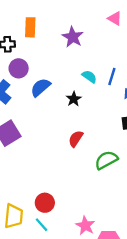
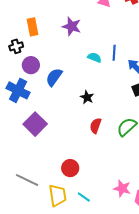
black star: (74, 99) -> (87, 97), moved
red semicircle: (76, 139) -> (96, 126), moved
red circle: (45, 203) -> (70, 168), moved

